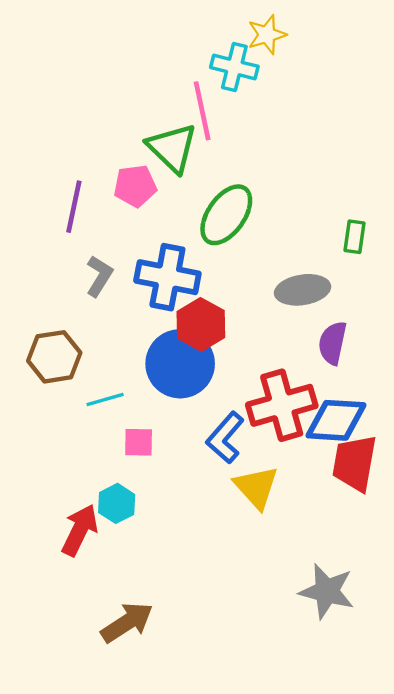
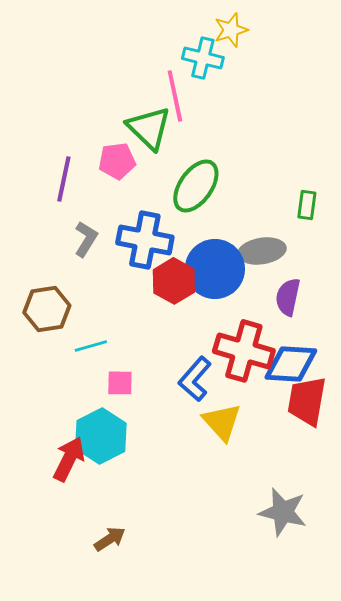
blue circle: (180, 364) -> (215, 269), moved
red cross: (282, 405) -> (244, 351), turned 32
cyan hexagon: (117, 503) -> (101, 436), size x1.6
brown arrow: (127, 622) -> (110, 539), size x0.7

